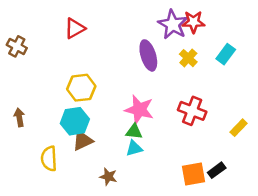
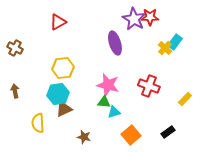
brown cross: (17, 46) -> (15, 48), moved
yellow cross: (188, 58) -> (165, 48), moved
cyan triangle: (134, 148) -> (114, 112), moved
orange square: (193, 174) -> (131, 135), moved, turned -30

